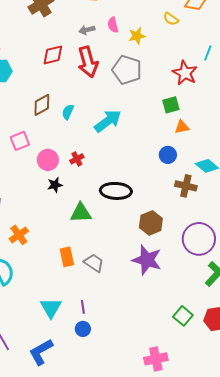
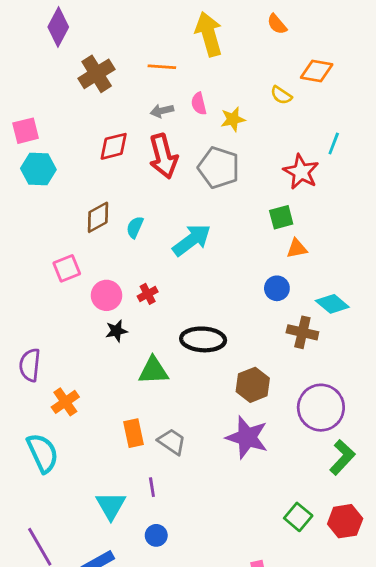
purple line: (83, 307) -> (152, 487), moved

